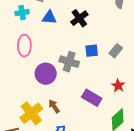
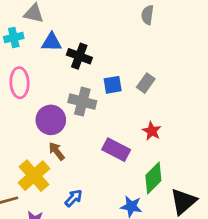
black cross: (79, 18) -> (79, 56), moved, turned -30
brown arrow: (54, 106) -> (57, 151), moved

